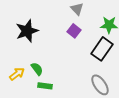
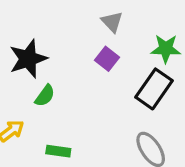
green semicircle: (37, 69) -> (45, 96), moved, turned 72

